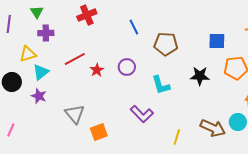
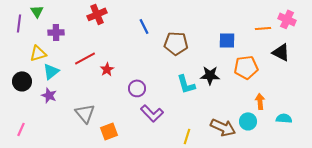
green triangle: (37, 12) -> (37, 11), moved
purple circle: (127, 67) -> (137, 88), moved
cyan L-shape: (161, 85) -> (186, 84), moved

